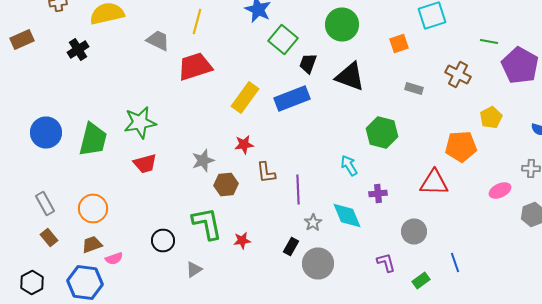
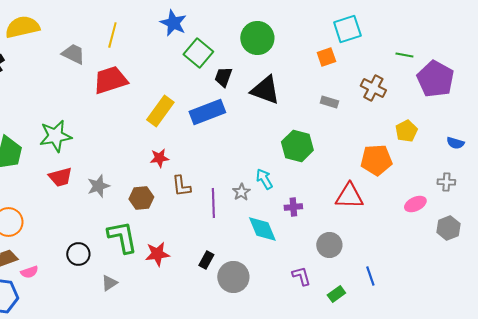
orange square: (399, 44) -> (326, 57), moved
gray star: (203, 160) -> (98, 186), moved
gray star: (313, 222) -> (241, 192), moved
red star: (242, 240) -> (157, 254), size x1.4

